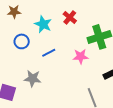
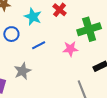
gray star: (33, 79) -> (23, 71), turned -30

